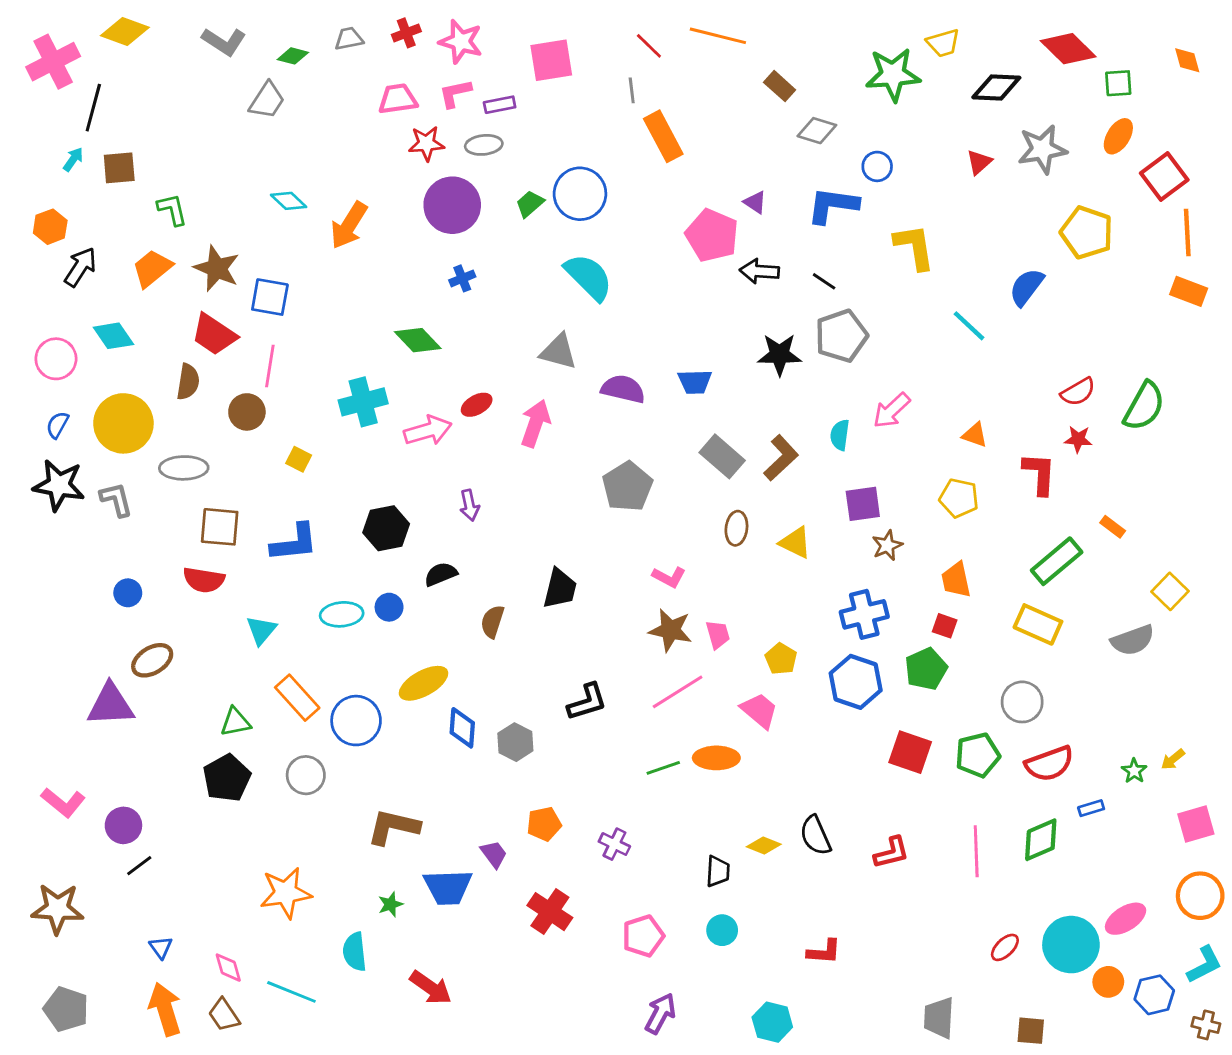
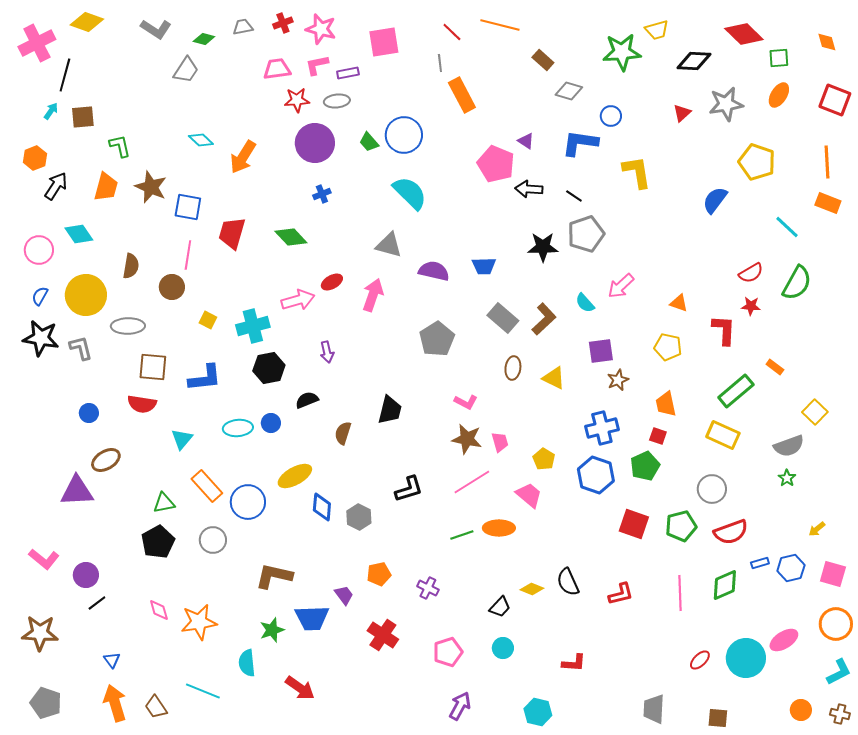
red square: (1164, 176) -> (835, 100), moved, turned -32
green trapezoid: (530, 204) -> (369, 142), turned -90
orange trapezoid: (152, 268) -> (106, 187), turned 144
cyan line: (969, 326) -> (787, 227), moved
red trapezoid: (214, 334) -> (232, 233), moved, turned 72
cyan cross: (363, 402) -> (253, 326), moved
cyan semicircle: (840, 435) -> (585, 303), turned -50
green star: (1134, 771) -> (787, 478), moved
pink square: (1196, 824) -> (833, 574), turned 32
black trapezoid: (718, 871) -> (500, 607), turned 40
green star: (390, 904) -> (272, 630), size x1.4
pink diamond: (228, 968) -> (159, 610), moved
orange circle: (1108, 982) -> (801, 710), moved
blue hexagon: (1154, 995) -> (791, 568), moved

